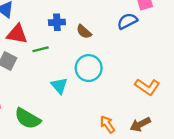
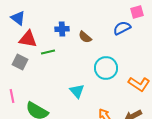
cyan circle: (89, 68) -> (106, 68), moved
cyan triangle: (59, 86) -> (77, 91), moved

